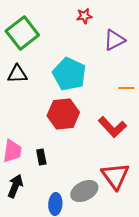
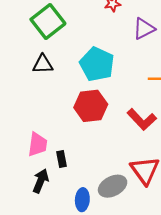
black rectangle: (41, 157) -> (61, 159), moved

